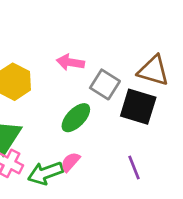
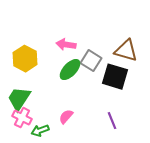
green ellipse: (76, 118) -> (70, 70), moved
green arrow: (45, 173) -> (40, 131), moved, size x0.7

